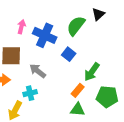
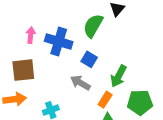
gray arrow: (38, 71) -> (80, 83), moved

